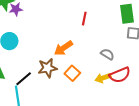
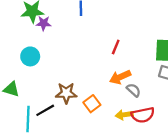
orange arrow: (63, 48) -> (120, 77), moved
black line: (24, 79) -> (45, 110), moved

